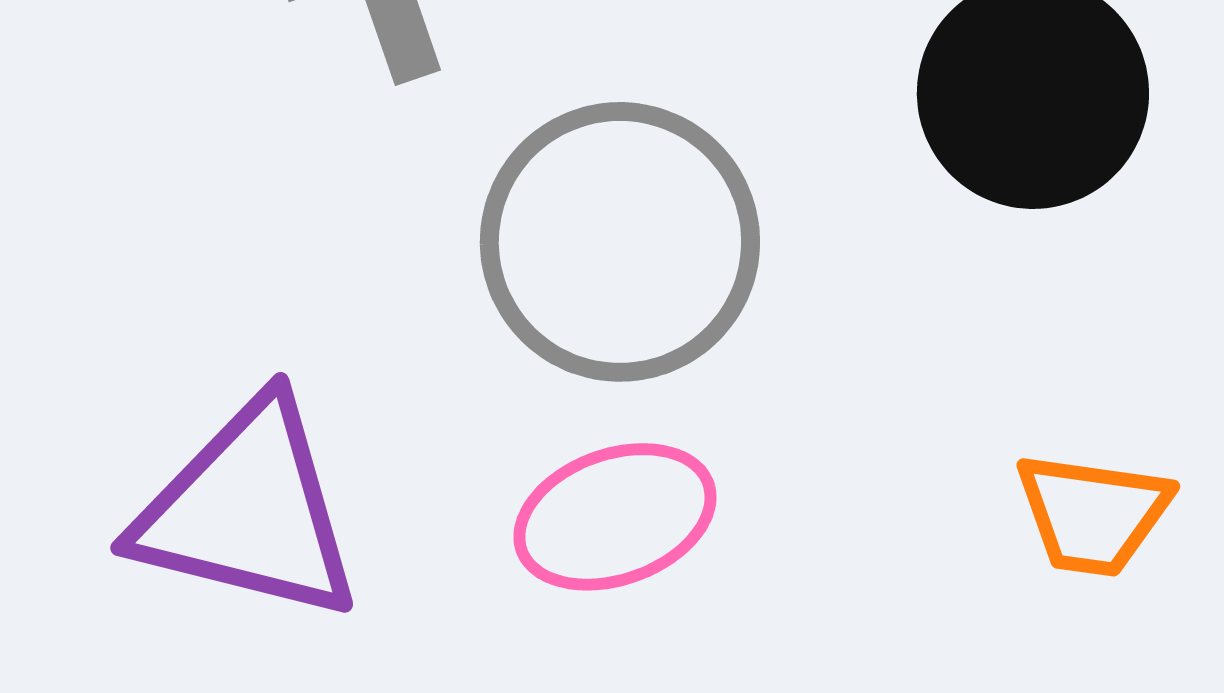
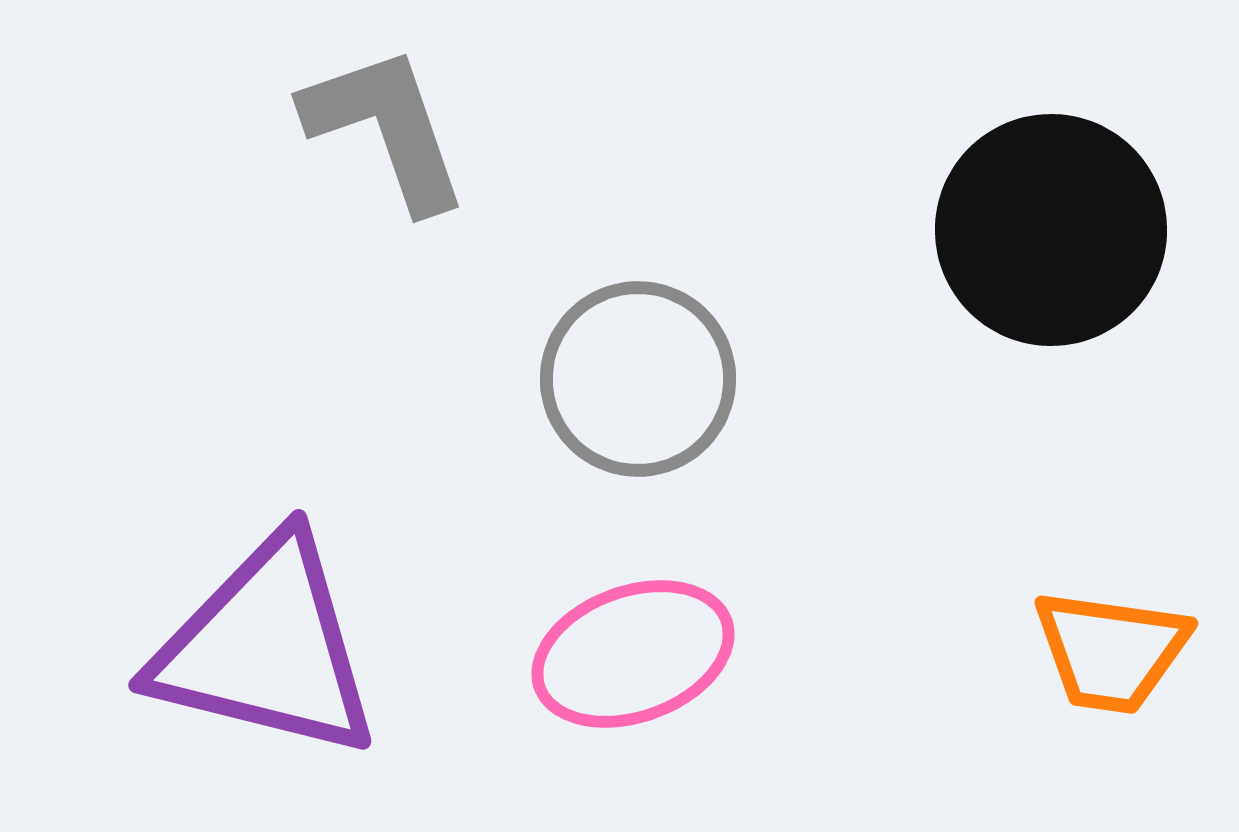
gray circle: (620, 242) -> (638, 379), size x0.7

